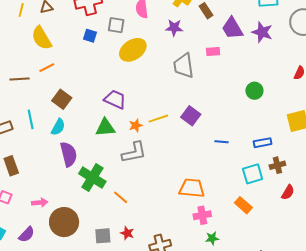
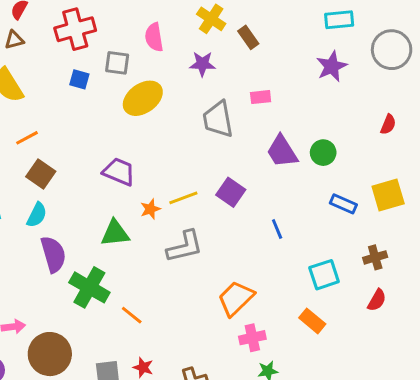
purple trapezoid: (232, 28) -> (282, 151), moved
purple star: (262, 32) -> (332, 66), turned 30
orange line: (47, 68) -> (27, 138), moved
green triangle: (105, 128) -> (115, 233), moved
blue line: (221, 142) -> (277, 229), turned 64
blue rectangle: (263, 143) -> (343, 204), moved, turned 36
gray L-shape: (134, 152) -> (185, 247), moved
brown cross: (277, 165) -> (375, 257), moved
orange trapezoid: (192, 188) -> (236, 298), turned -48

